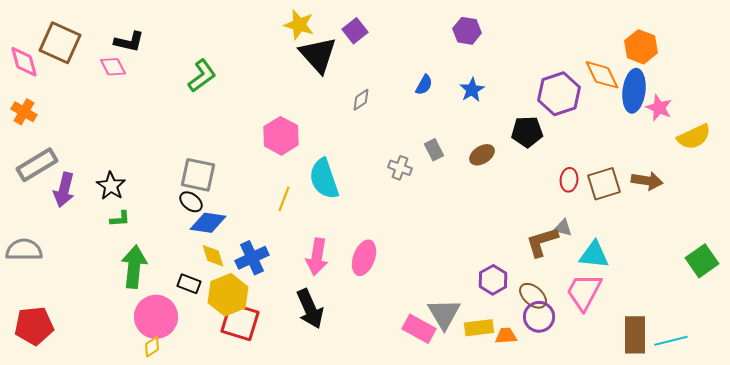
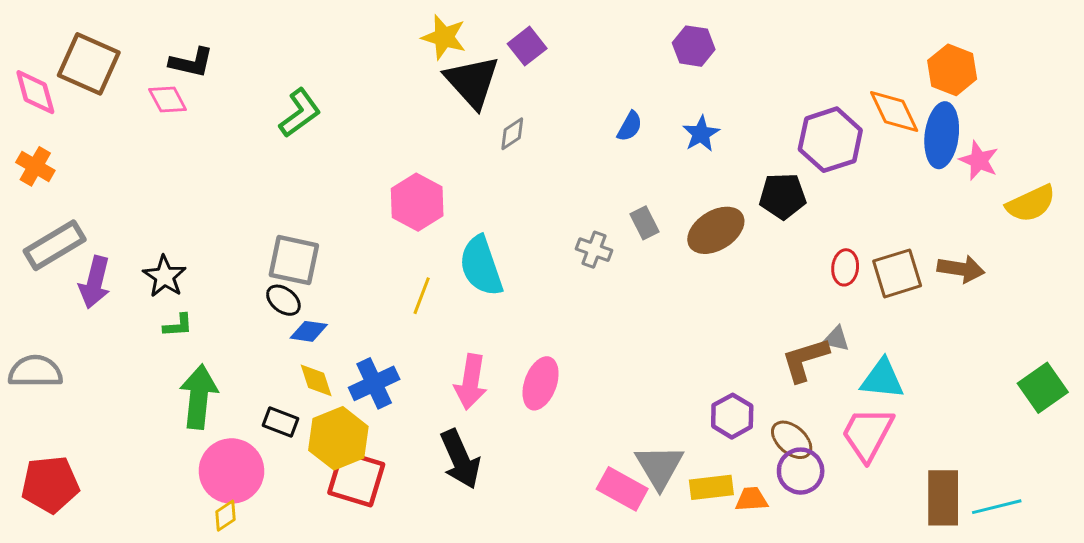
gray diamond: (361, 100) -> (512, 134), moved
brown ellipse: (482, 155) -> (716, 230), size x1.5
blue diamond: (208, 223) -> (309, 331), size x0.7

